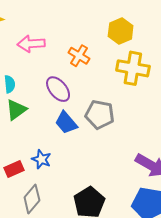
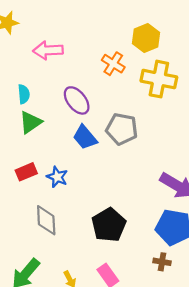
orange cross: (79, 56) -> (113, 64), moved
red rectangle: (14, 169) -> (26, 172), moved
gray diamond: (32, 199) -> (46, 220), turned -44

